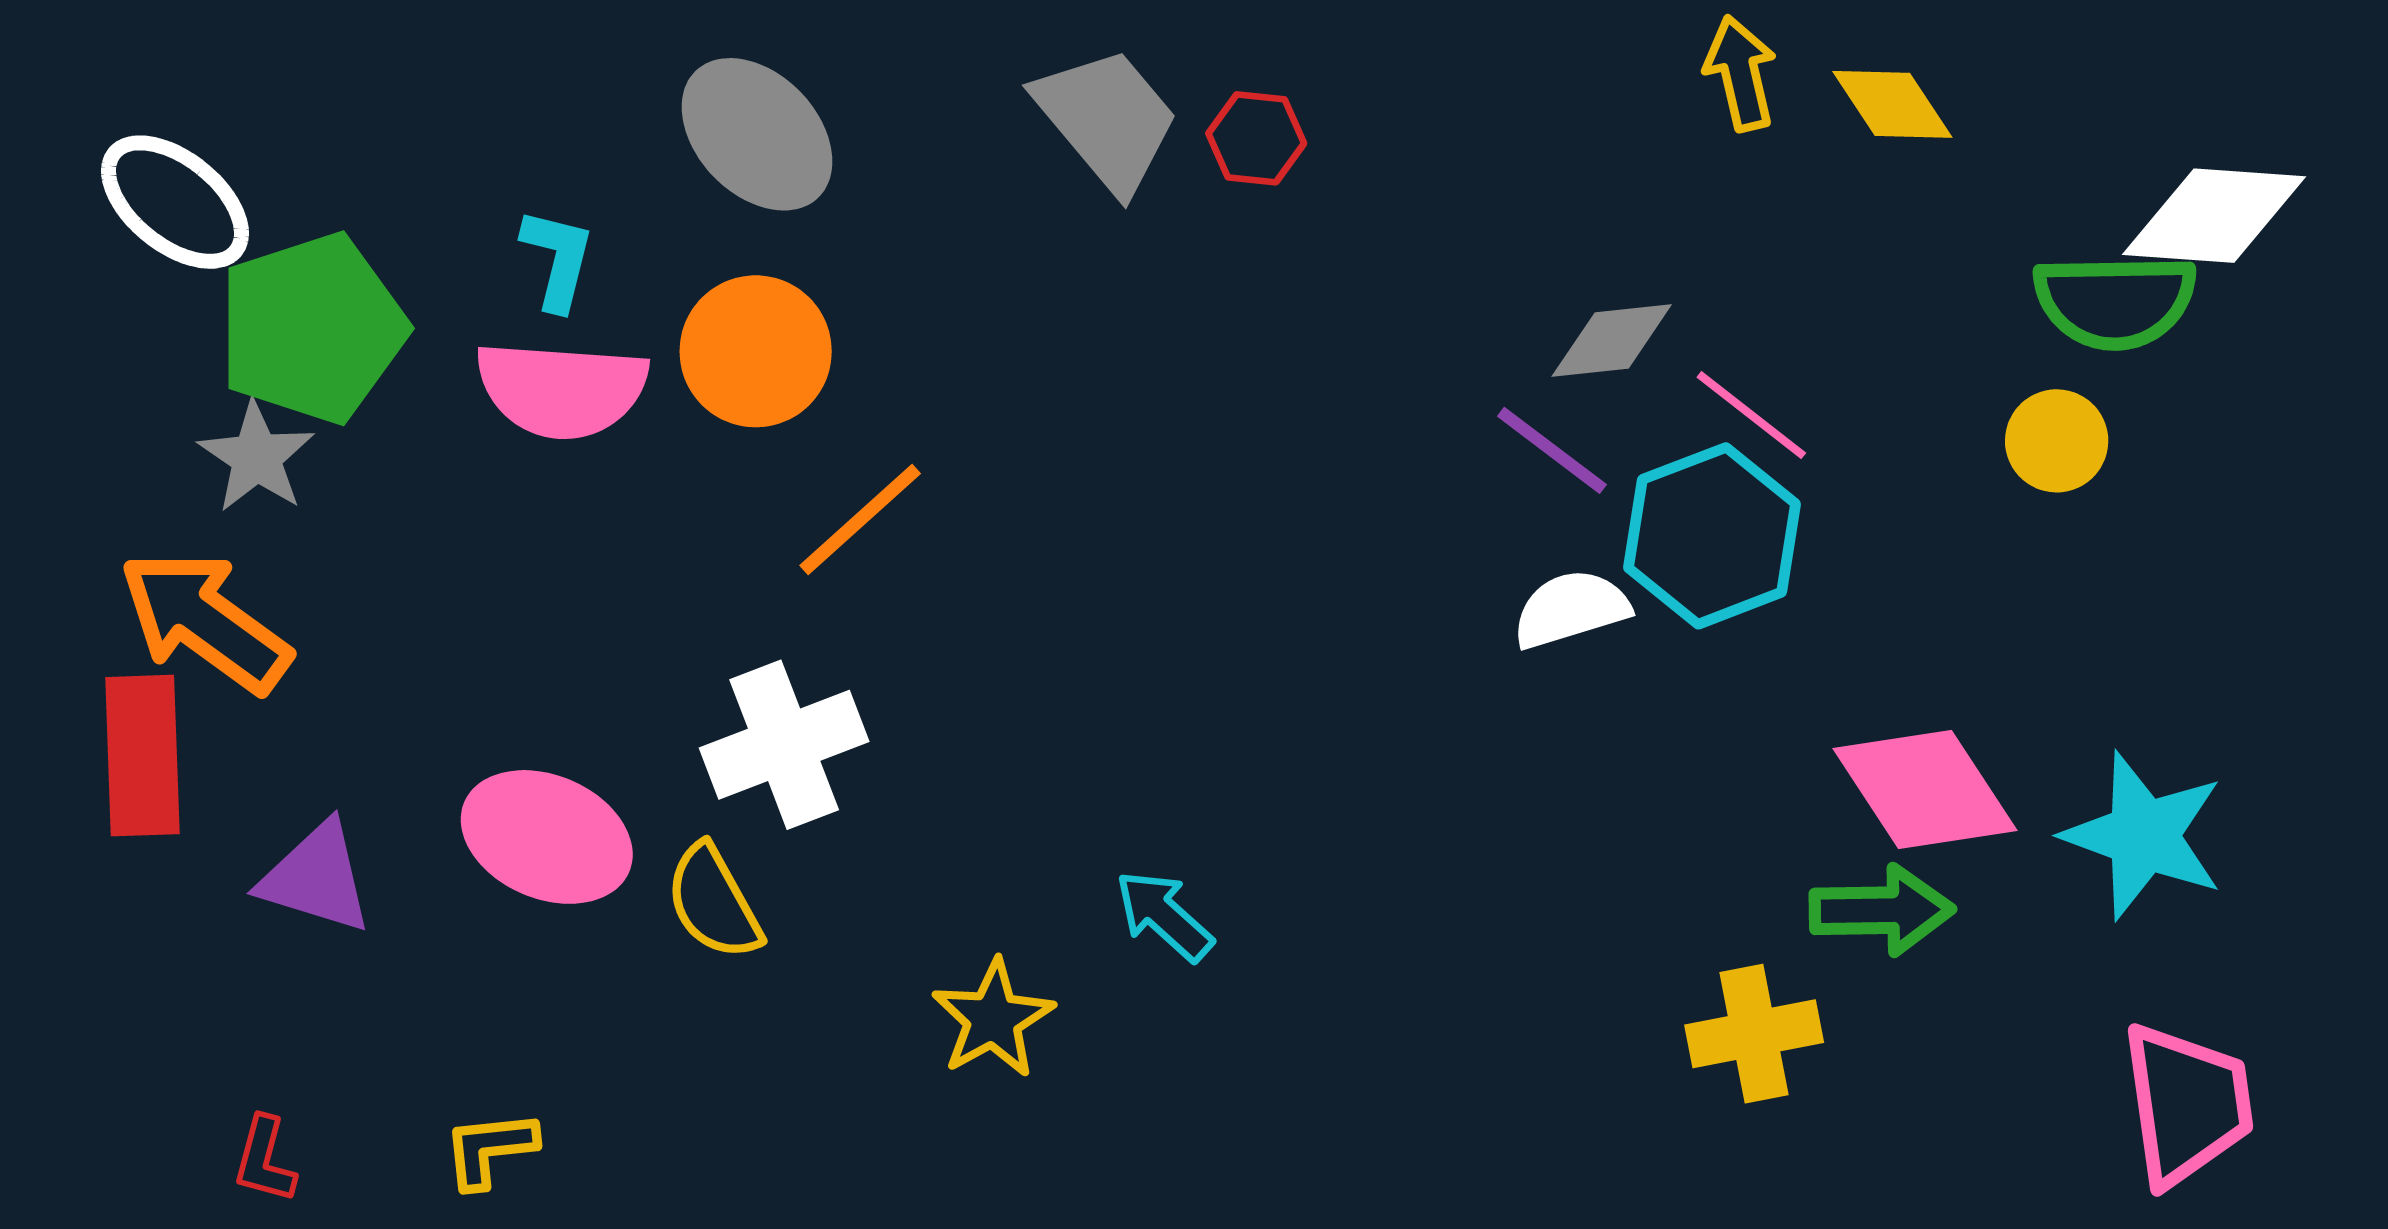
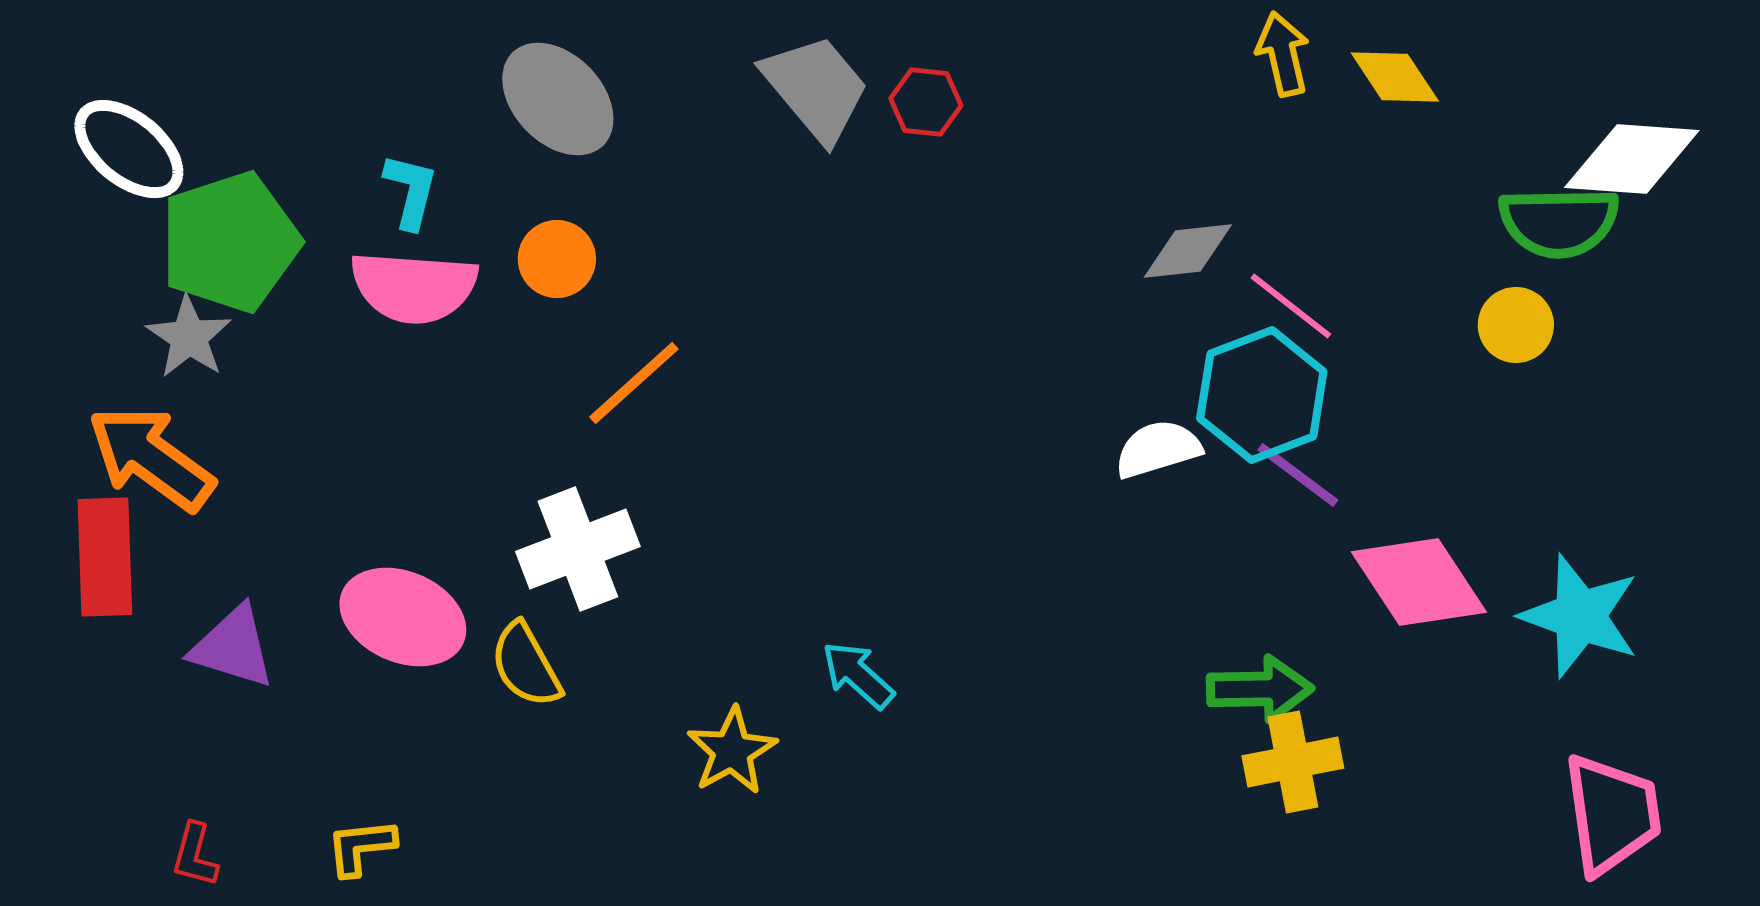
orange circle: (756, 351) -> (557, 259), size x0.7
purple line: (1552, 450) -> (1298, 475), moved
green arrow: (1882, 910) -> (1260, 689), moved

